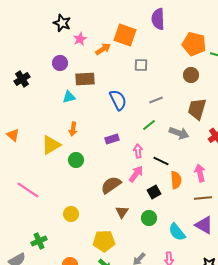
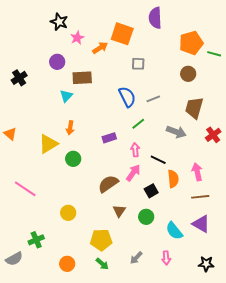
orange pentagon: (194, 44) -> (191, 43), turned -30
cyan triangle: (69, 97) -> (66, 96), turned -32
blue semicircle: (118, 100) -> (127, 97), moved
green line: (149, 125) -> (138, 124), moved

